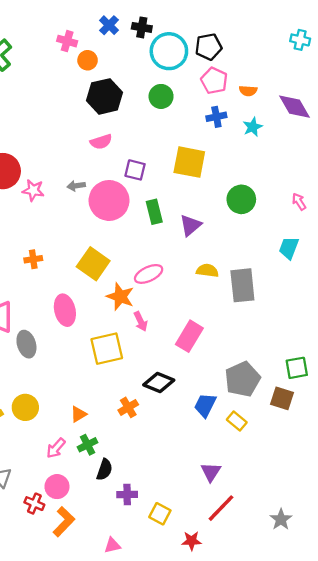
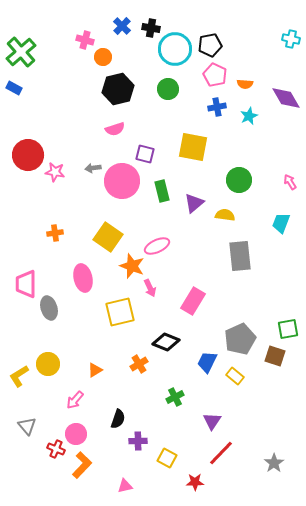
yellow semicircle: (207, 271) -> (225, 215), moved
green cross: (88, 445) -> (175, 397), moved

